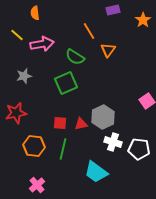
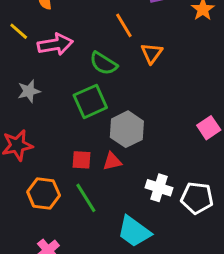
gray hexagon: (103, 117) -> (127, 129), moved
green line: (63, 149) -> (86, 198), turned -45

